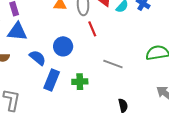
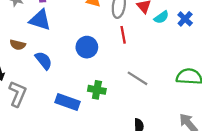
blue semicircle: (38, 58) -> (44, 60), moved
blue rectangle: (52, 80) -> (68, 102), moved, turned 75

